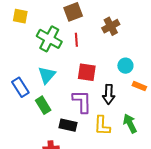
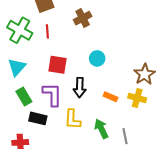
orange rectangle: (139, 86) -> (111, 97), moved
green rectangle: (43, 105) -> (24, 96), moved
green arrow: (130, 123) -> (101, 129), moved

